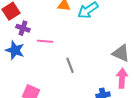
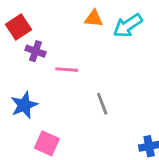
blue star: (15, 50) -> (24, 105), moved, turned 30

